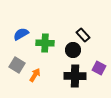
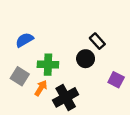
green cross: (45, 43) -> (48, 65), moved
black cross: (75, 76) -> (66, 97), moved, turned -30

